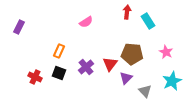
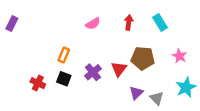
red arrow: (127, 12) -> (129, 23), moved
purple rectangle: (19, 27) -> (12, 24), moved
purple triangle: (126, 78) -> (136, 93), moved

